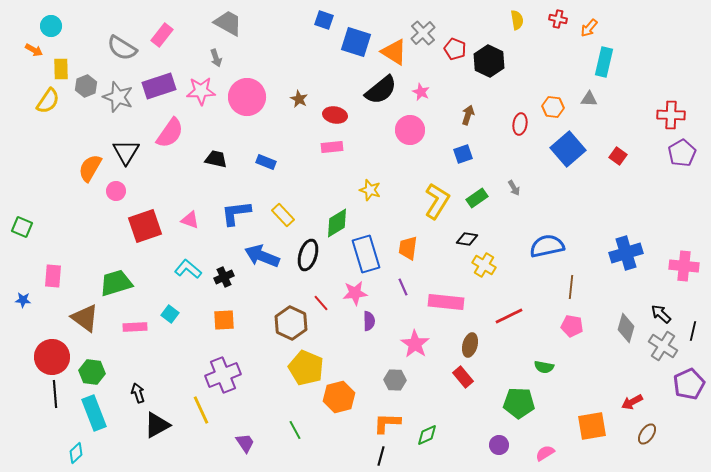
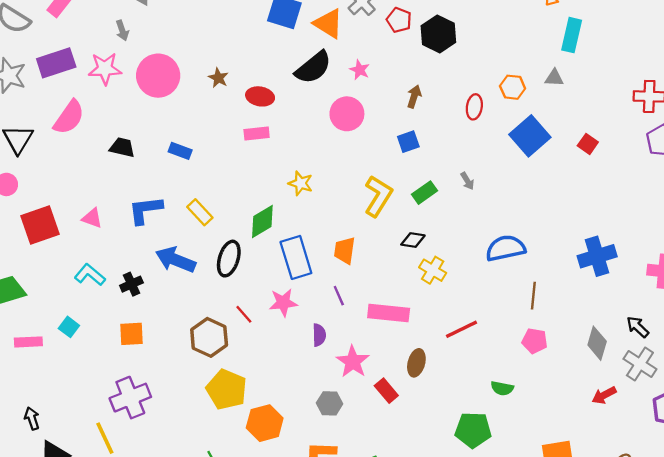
purple semicircle: (369, 321) -> (319, 335), moved
red rectangle: (463, 377) -> (386, 391), moved
red arrow: (632, 402) -> (604, 395), moved

